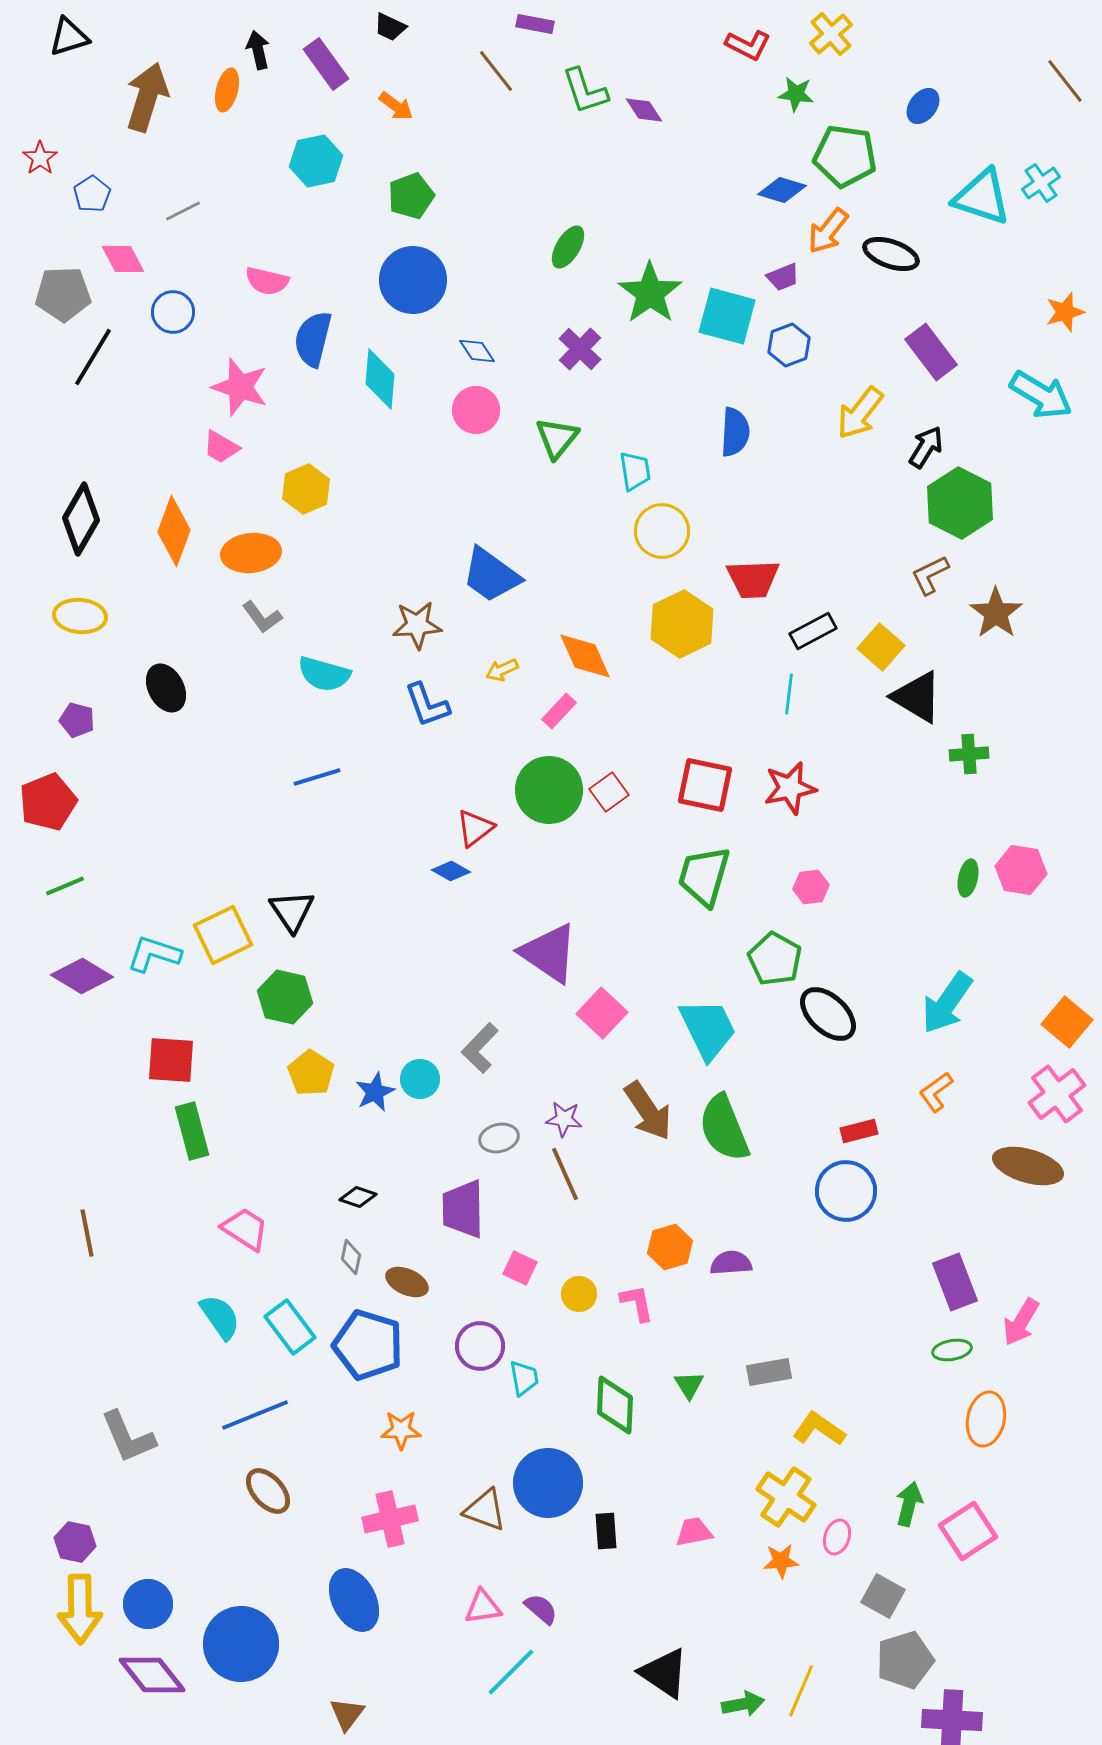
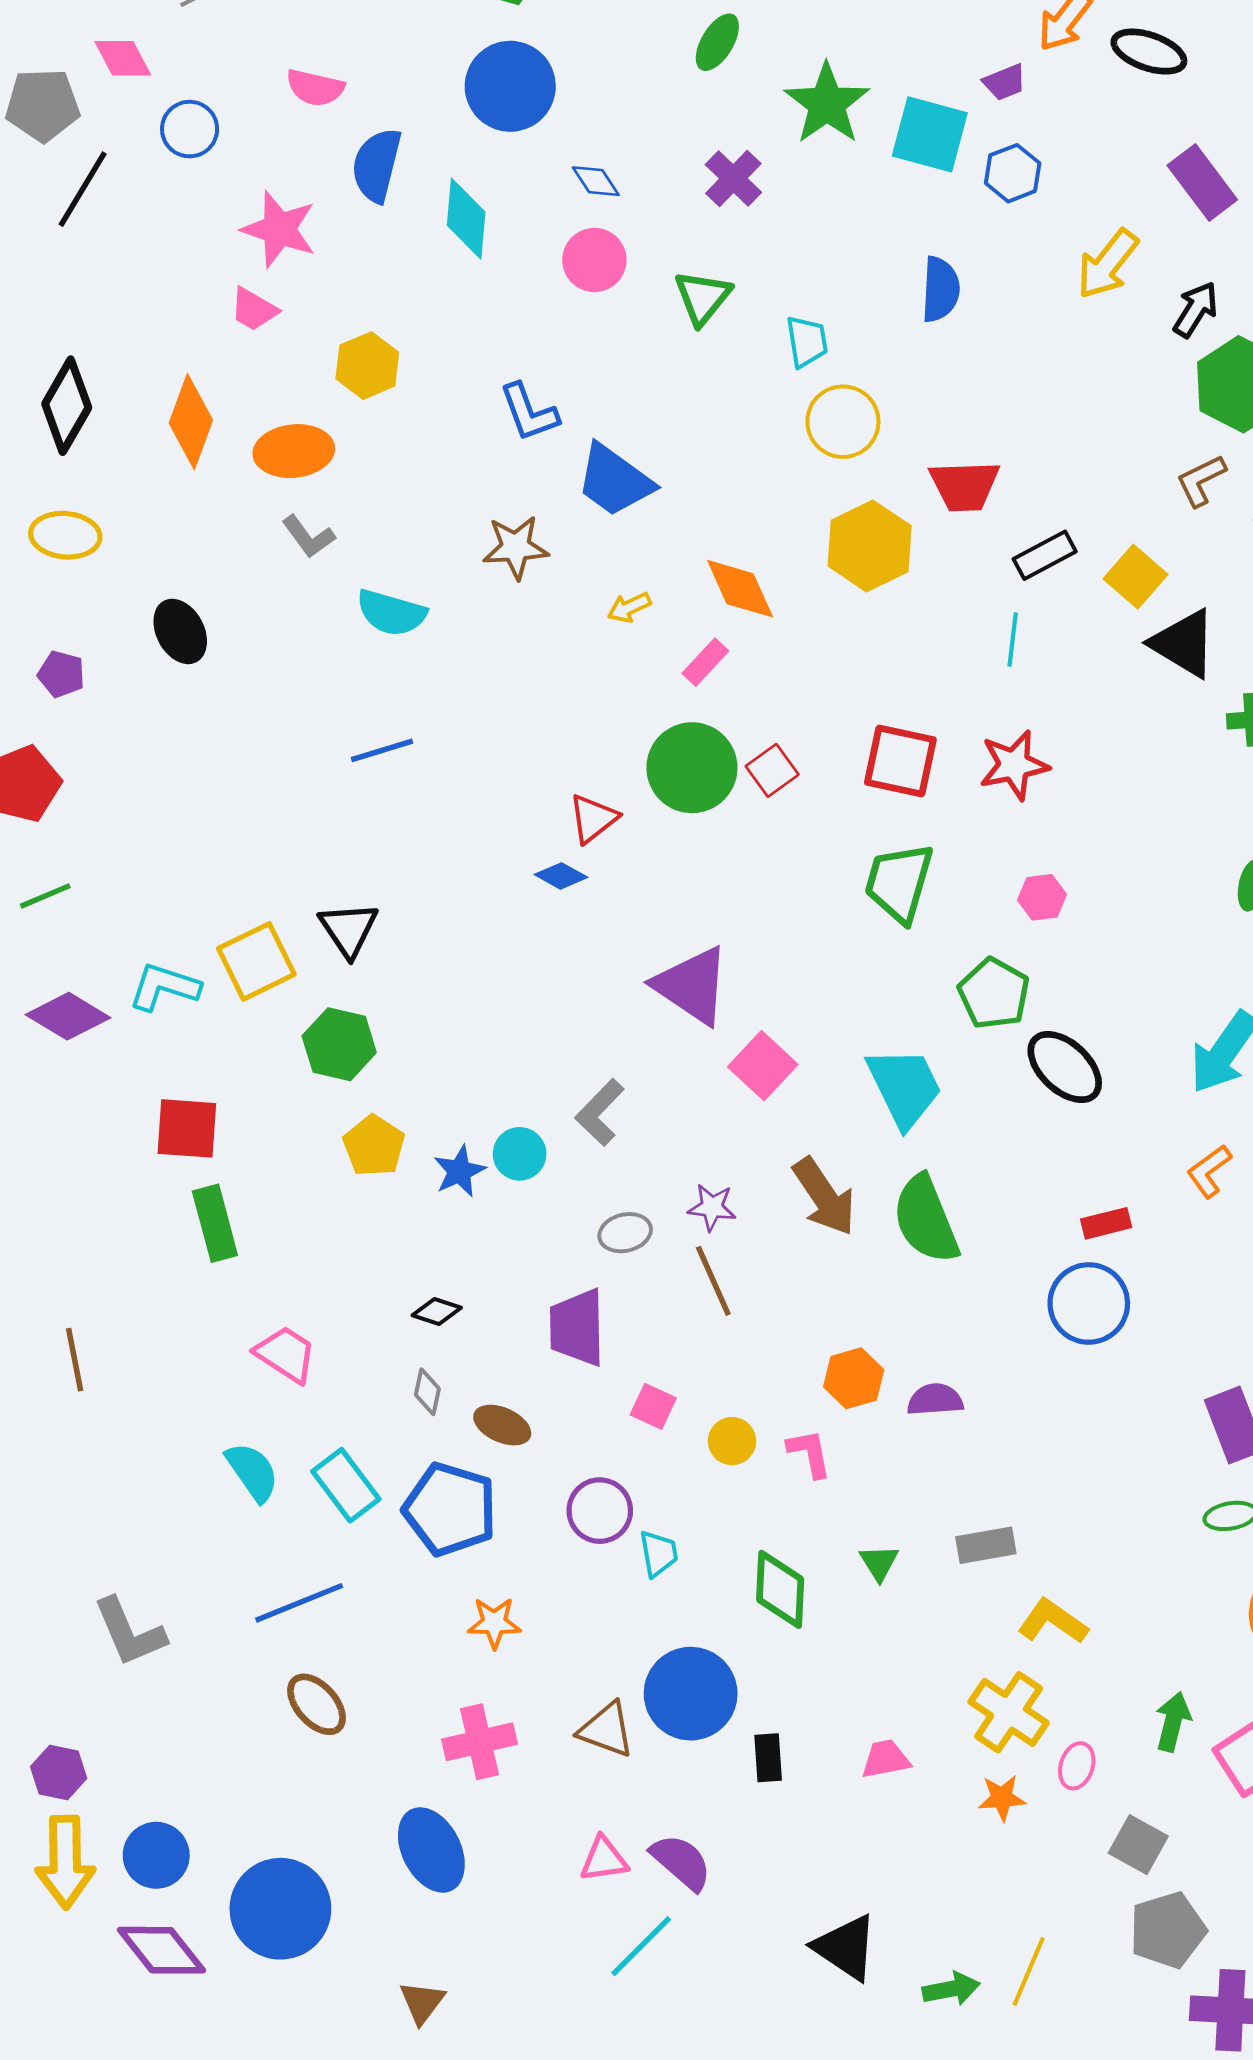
blue L-shape: (427, 705) -> (529, 412), moved
purple semicircle: (541, 1609) -> (681, 1862), size x1.4

